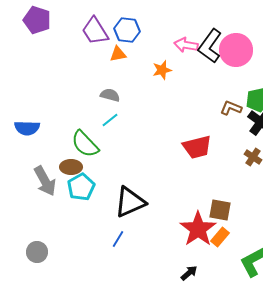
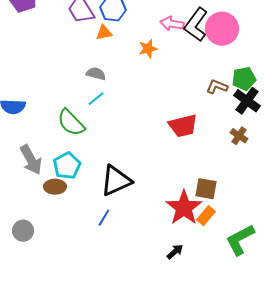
brown ellipse: (71, 167) -> (55, 187), moved

